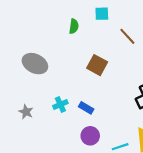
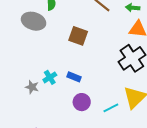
gray ellipse: (35, 64) -> (34, 21), moved
gray star: (26, 112) -> (32, 87), moved

